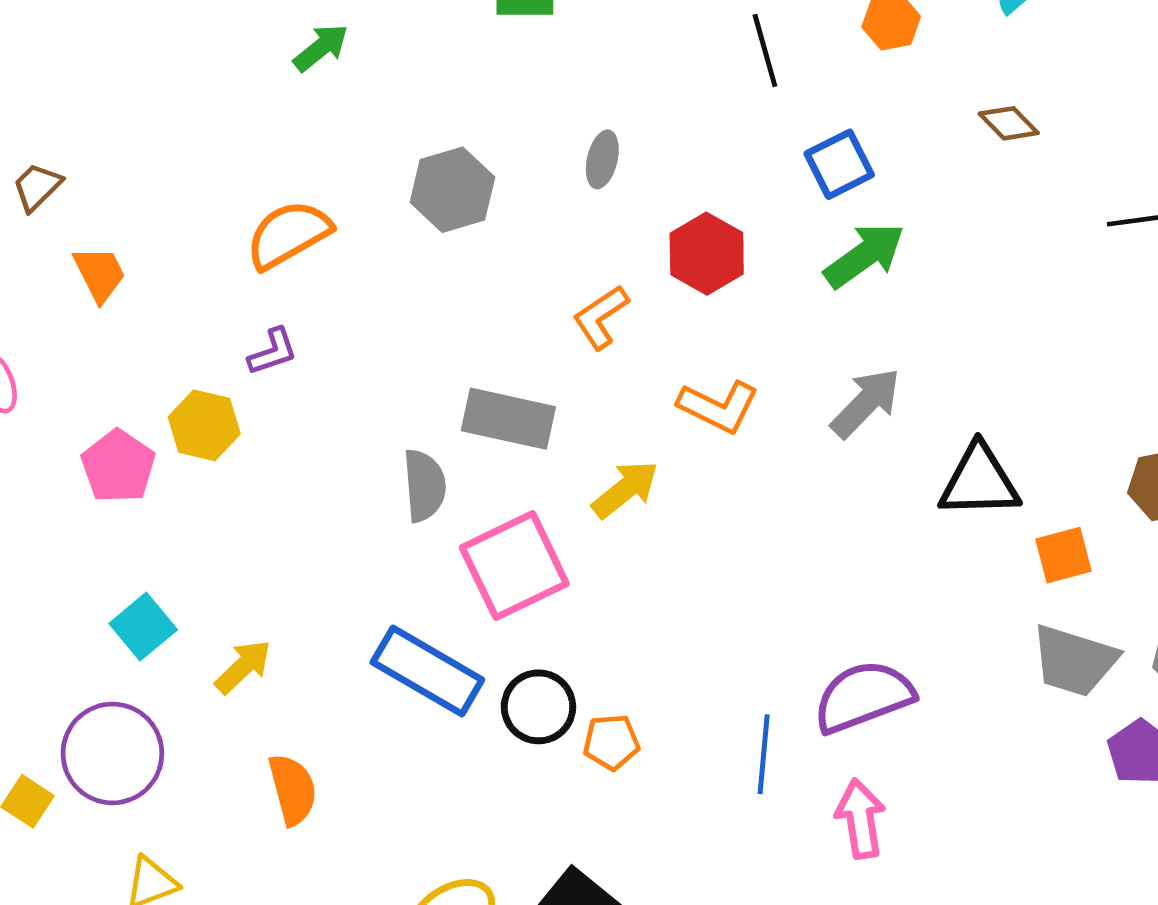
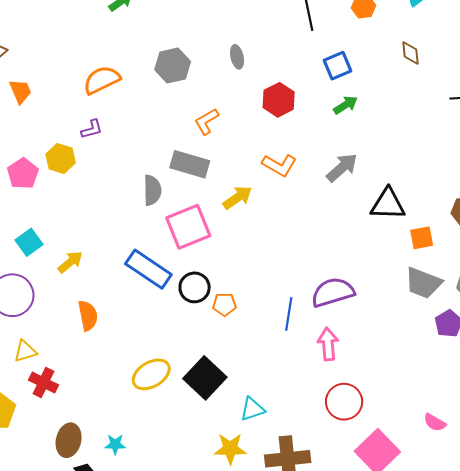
brown diamond: (1009, 123) -> (411, 53), turned 35
gray ellipse: (602, 159) -> (237, 57), turned -30
green arrow: (864, 255) -> (346, 105), size x0.7
orange L-shape: (601, 317) -> (207, 121), moved

